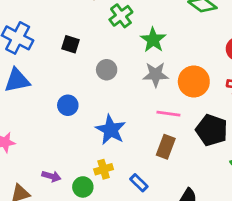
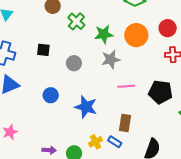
green star: (153, 40) -> (104, 34), turned -30
orange circle: (194, 82) -> (136, 35), moved
brown rectangle: (166, 147) -> (125, 123), moved
yellow cross: (104, 169) -> (95, 142), moved

